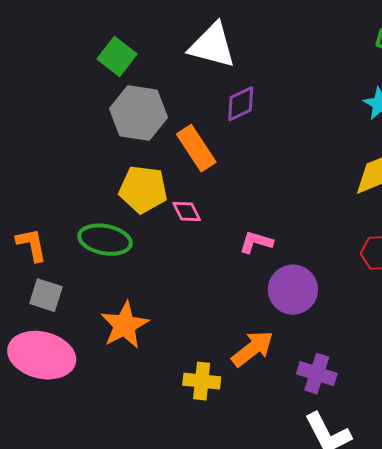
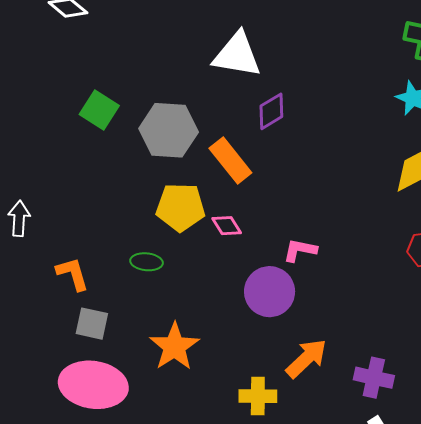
green square: (117, 57) -> (99, 110), moved
green ellipse: (105, 240) -> (147, 262), size x0.6
purple circle: (293, 290) -> (270, 292), moved

